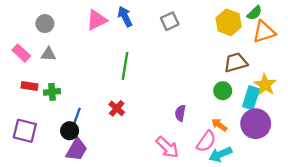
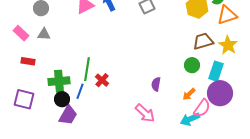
green line: (125, 66) -> (87, 69), moved
yellow star: (265, 85) -> (228, 45), moved
green cross: (52, 92) -> (59, 81), moved, size x1.5
blue line: (77, 117) -> (80, 91), moved
orange arrow: (219, 125) -> (189, 94), turned -80
pink semicircle: (206, 141) -> (202, 108), moved

